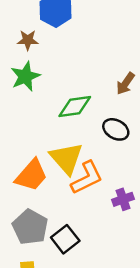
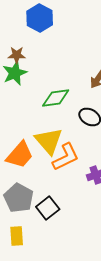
brown star: (28, 40) -> (17, 55), moved

